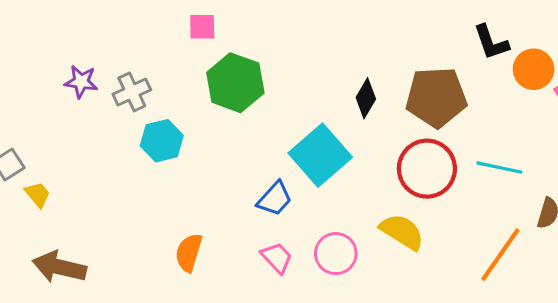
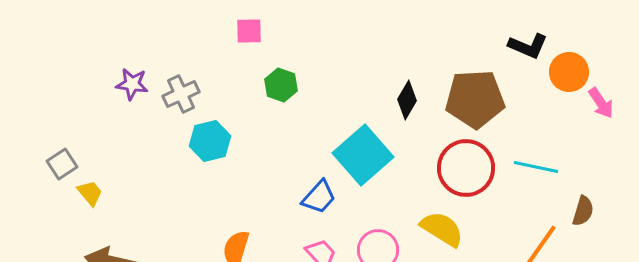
black L-shape: (491, 42) -> (528, 46), turned -48
green hexagon: (235, 83) -> (281, 85), size x0.6

